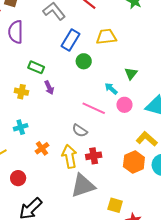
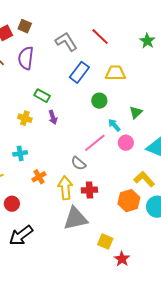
green circle: (84, 61) -> (99, 101), moved
pink line: (94, 108) -> (95, 143), turned -70

